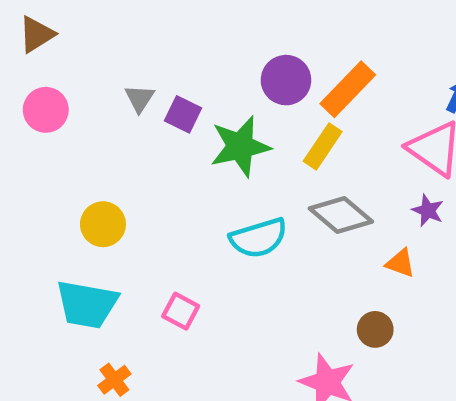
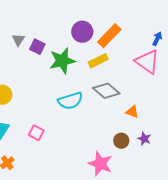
yellow rectangle: (323, 146) -> (98, 61), turned 30
purple star: (428, 210) -> (144, 139), moved

